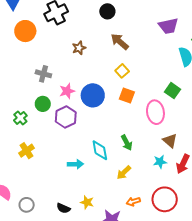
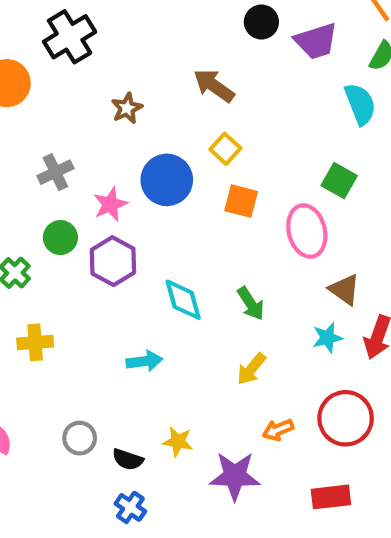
black circle: (107, 11) -> (261, 22), moved
gray cross: (43, 74) -> (55, 172), turned -35
blue circle: (93, 95) -> (167, 180), moved
cyan diamond: (100, 150) -> (183, 300), moved
yellow cross: (26, 151) -> (35, 342), turned 35
gray circle: (27, 205) -> (80, 438), moved

